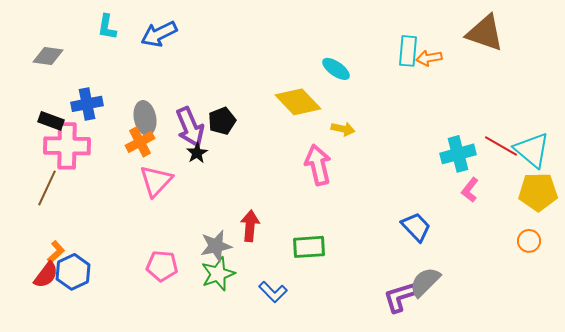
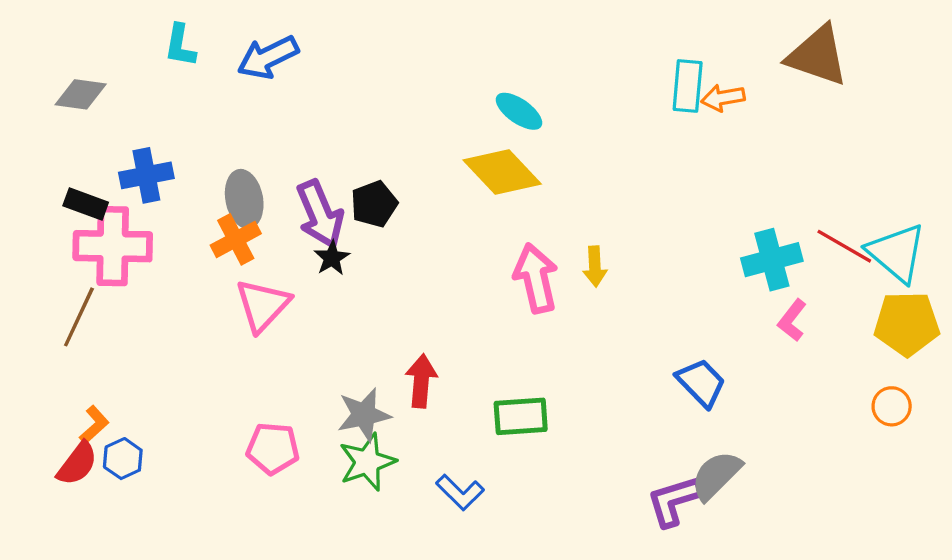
cyan ellipse: (336, 69) -> (519, 111), moved
yellow arrow: (343, 129) -> (595, 266), moved, turned 75
blue hexagon: (73, 272) -> (123, 459), size x0.7

